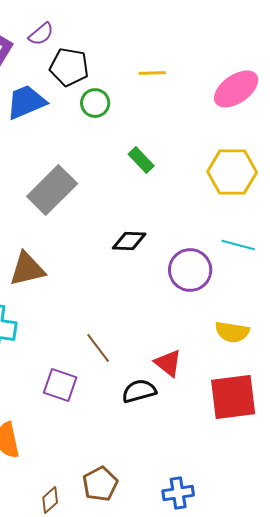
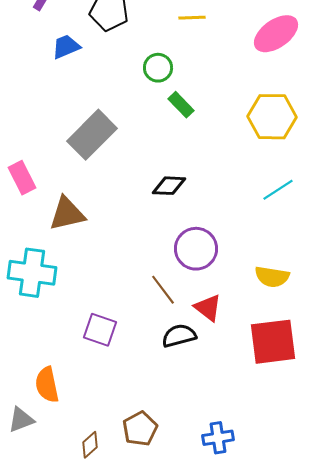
blue trapezoid: (26, 102) -> (66, 47), size x0.7
green circle: (95, 103) -> (158, 68), moved
cyan line: (238, 245) -> (278, 190), turned -48
purple circle: (190, 270) -> (196, 249), moved
brown line: (98, 348) -> (163, 290), moved

